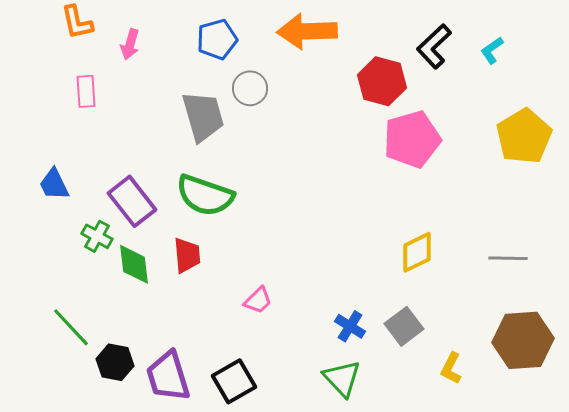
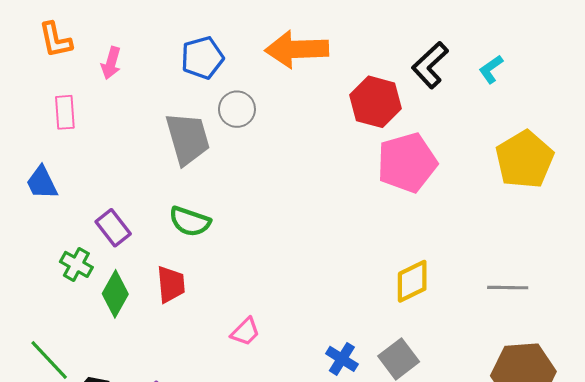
blue trapezoid: (54, 184) -> (42, 183), moved
green semicircle: (205, 195) -> (190, 221), size x0.7
purple rectangle: (132, 201) -> (113, 228), size x0.7
green diamond: (134, 264) -> (115, 294), turned 36

